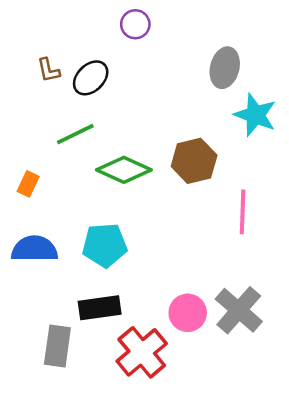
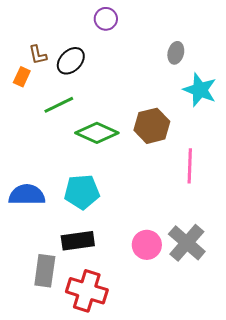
gray ellipse: (225, 68) -> (176, 53), size x0.7
orange rectangle: (28, 184) -> (22, 77), moved
red cross: (142, 352) -> (87, 291), moved, turned -33

